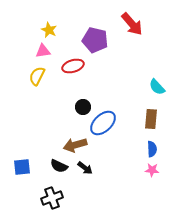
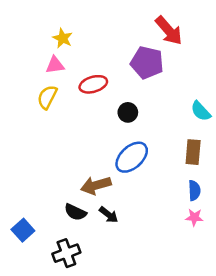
purple pentagon: (95, 40) -> (147, 63), moved
black circle: (83, 107) -> (128, 112), moved
blue square: (22, 167) -> (23, 230), moved, turned -36

